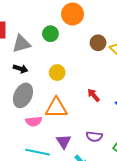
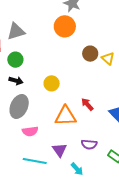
green circle: (50, 34) -> (15, 60), moved
gray triangle: (21, 44) -> (16, 31), moved
orange triangle: (56, 108) -> (66, 116), moved

